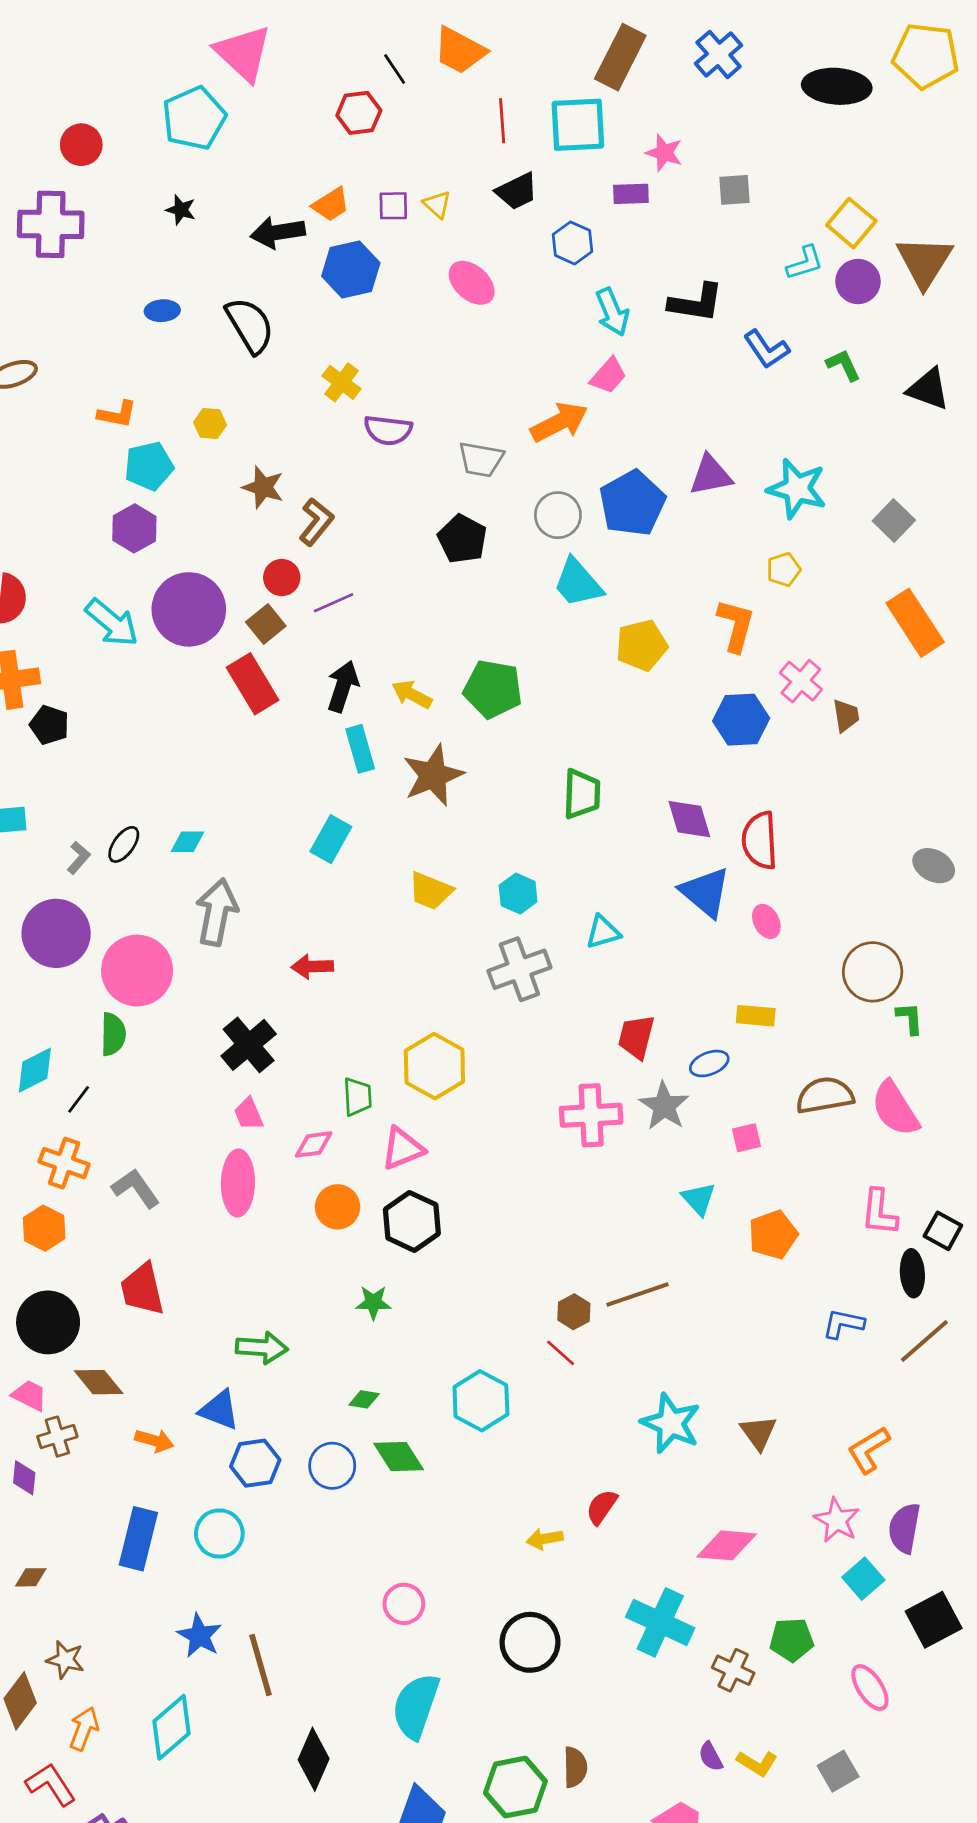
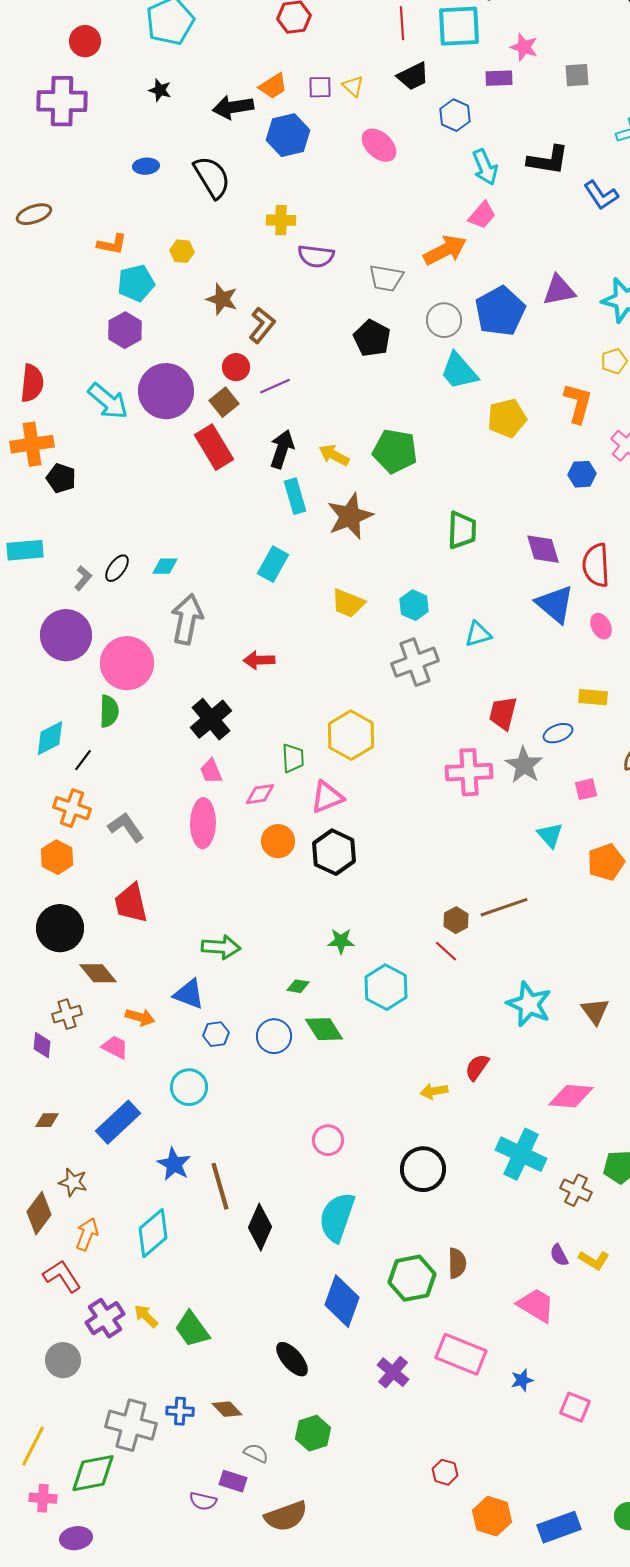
yellow cross: (341, 382) -> (281, 220), turned -36
blue hexagon: (741, 720) -> (582, 474), size x0.7
green star: (373, 1302) -> (341, 941), moved
pink trapezoid: (29, 1395) -> (115, 1047), moved
blue hexagon: (255, 1463) -> (216, 1034), size x0.7
blue rectangle: (138, 1539) -> (118, 1122), moved, turned 33
black diamond: (314, 1759) -> (260, 1227), moved

